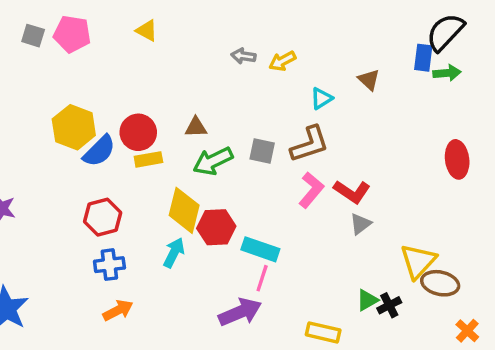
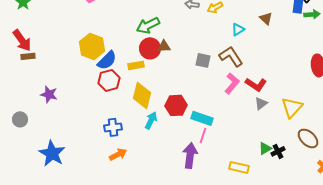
red circle: (138, 132) -> (150, 48), moved
brown L-shape: (310, 144) -> (231, 56), turned -105
green arrow: (213, 161) -> (148, 25), moved
yellow diamond: (184, 210) -> (142, 95), moved
red hexagon: (103, 217) -> (109, 80), moved
yellow triangle: (418, 261) -> (292, 107), moved
brown ellipse: (440, 283) -> (308, 138), turned 30
purple arrow: (240, 312) -> (190, 155), turned -60

